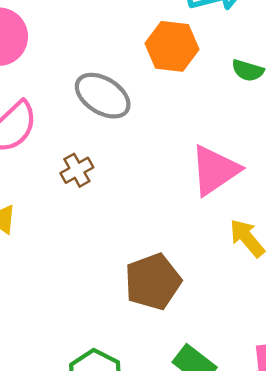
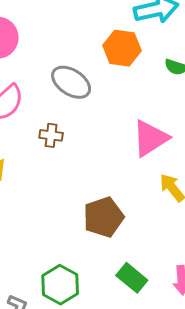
brown cross: (77, 170) -> (51, 135), turned 35

